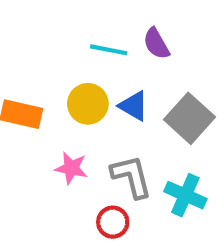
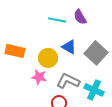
yellow circle: (88, 104) -> (48, 58), moved
gray L-shape: (131, 176) -> (68, 81), turned -50

